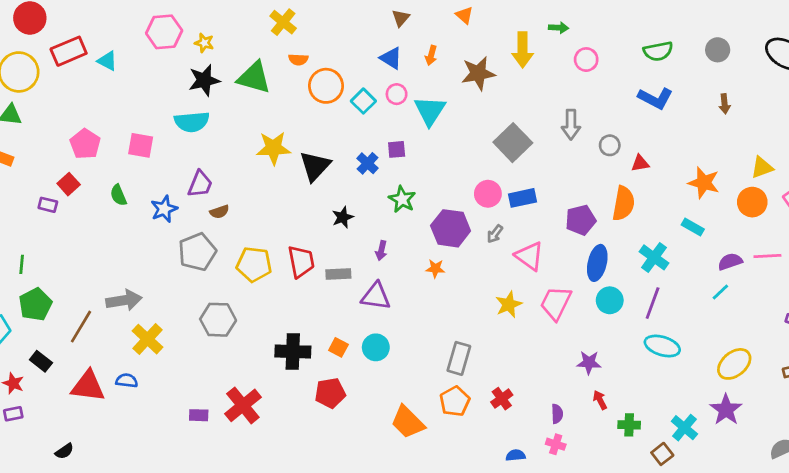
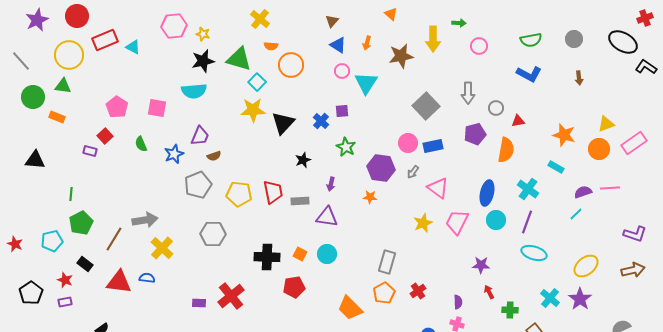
brown triangle: (401, 18) -> (332, 21), moved
cyan square: (363, 101) -> (257, 82), moved
purple pentagon: (581, 220) -> (475, 134), moved
cyan cross: (684, 428) -> (550, 298), moved

